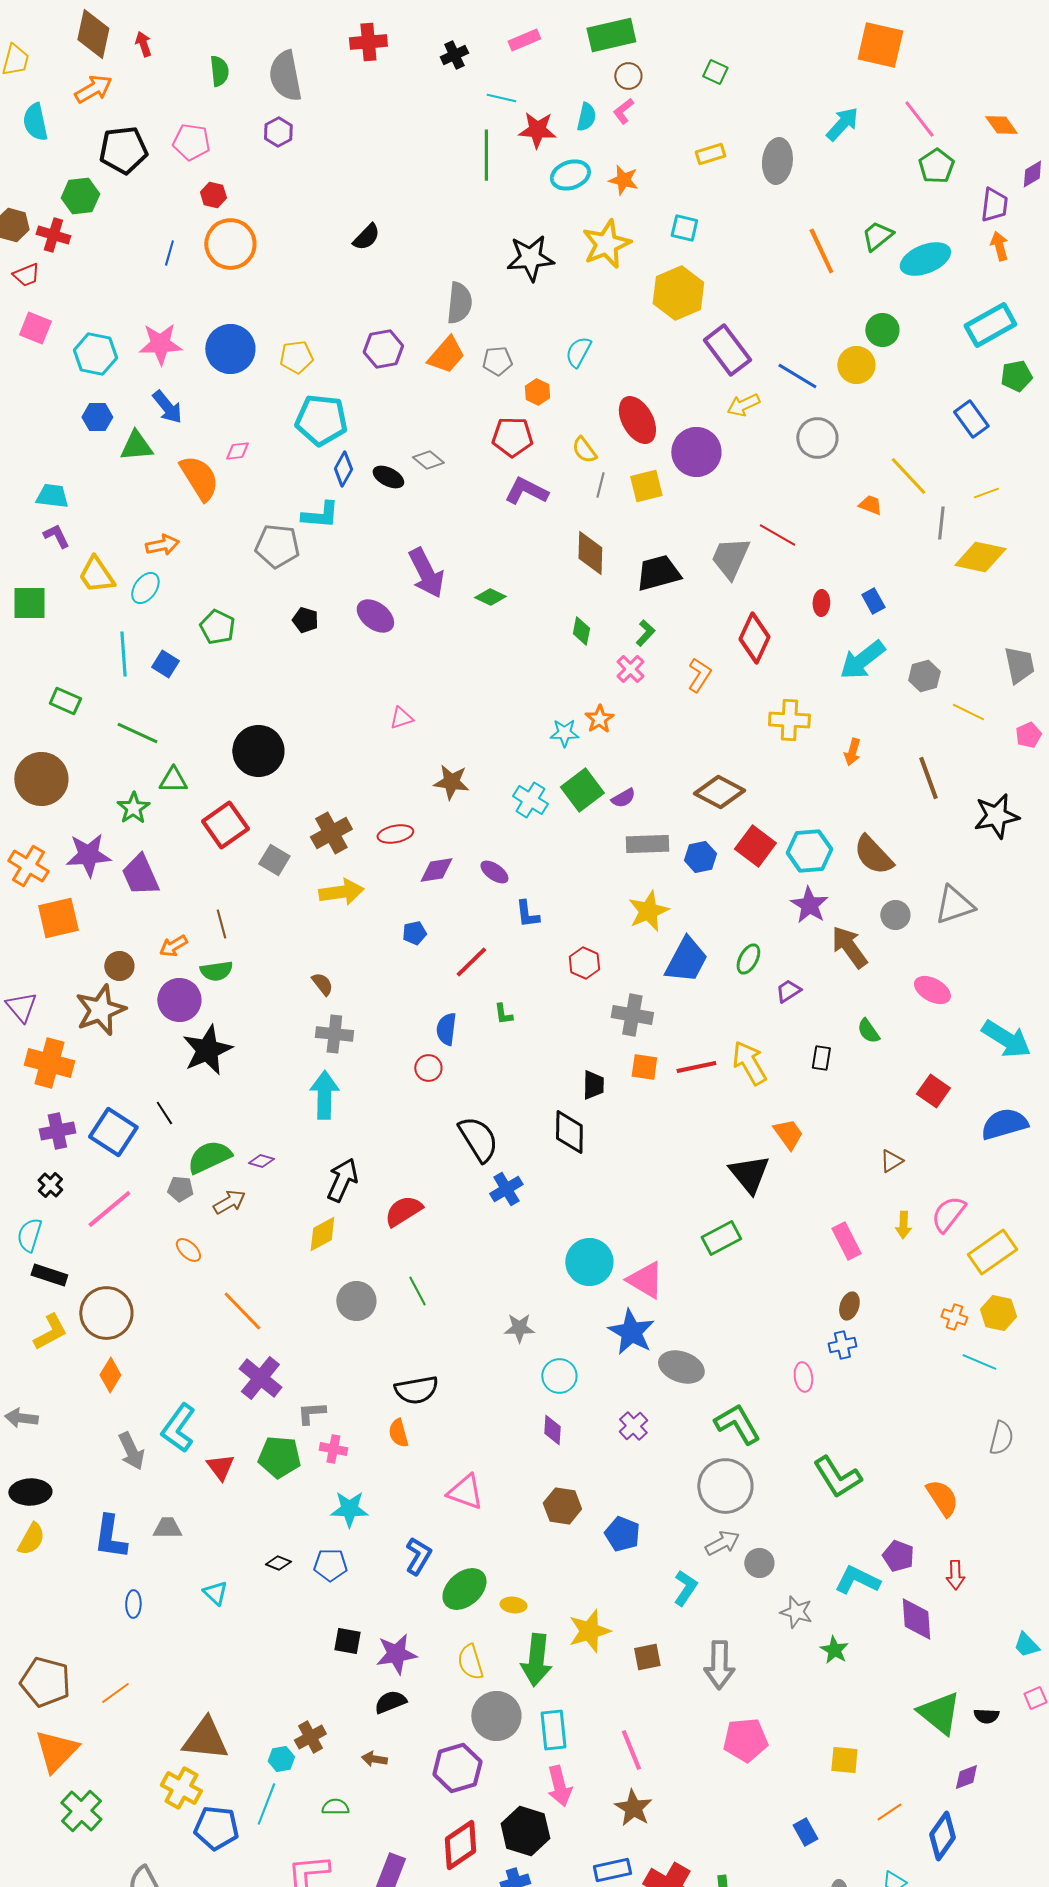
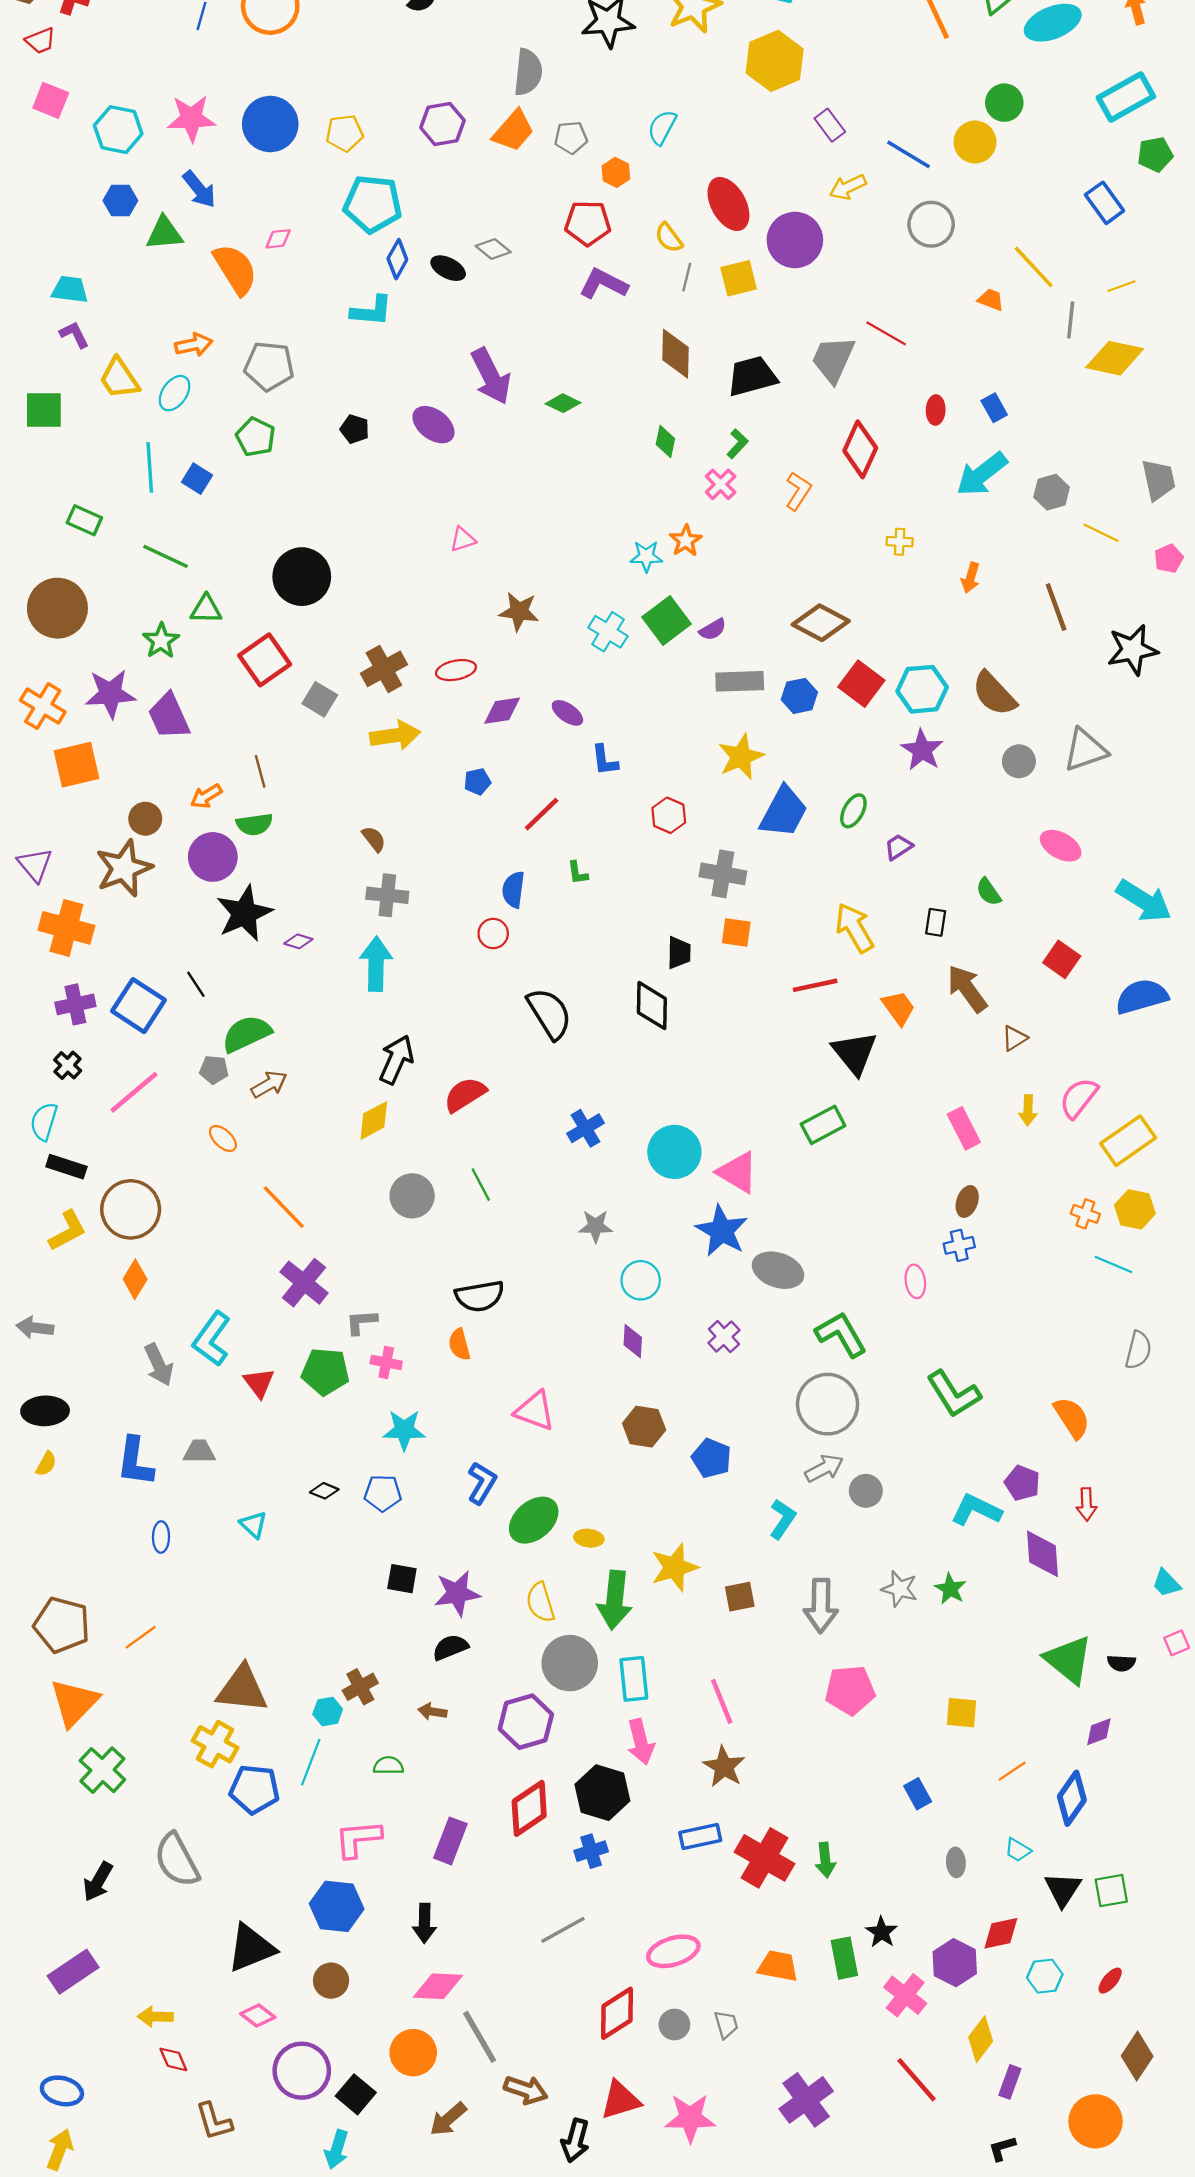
purple rectangle: (727, 350) -> (830, 125), size x0.6
gray pentagon: (277, 546) -> (269, 366), moved
yellow cross: (789, 720) -> (900, 542), size x0.6
brown arrow: (849, 947) -> (967, 989), moved
red line: (696, 1067) -> (815, 985), moved
purple diamond: (261, 1161) -> (298, 941), moved
blue cross: (506, 1189) -> (585, 1128), moved
yellow semicircle: (31, 1539) -> (46, 1464), size x0.7
gray star: (796, 1612) -> (900, 1589), moved

